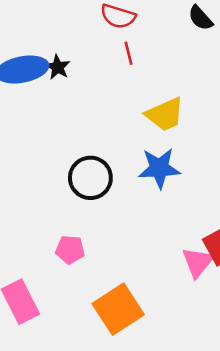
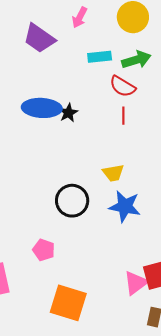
yellow trapezoid: (165, 114) -> (113, 173), moved, size x0.7
orange square: (118, 309) -> (68, 303), turned 36

